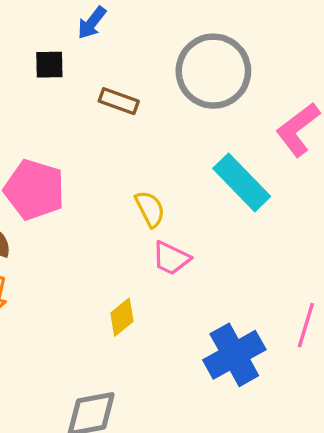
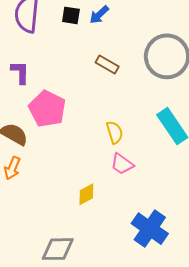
black square: (49, 65) -> (71, 15), moved
blue cross: (234, 355) -> (150, 229), turned -36

